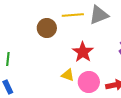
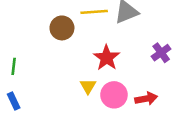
yellow triangle: (68, 75) -> (88, 86), turned 40

